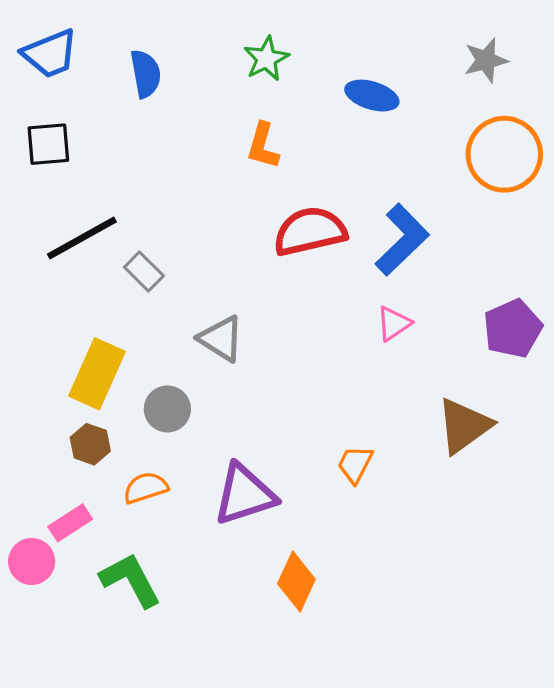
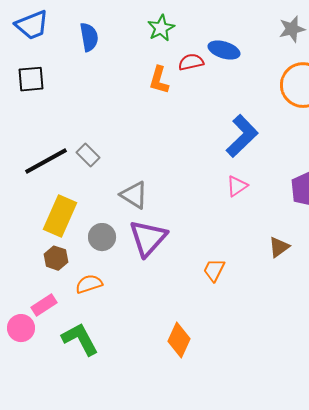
red semicircle: (310, 231) -> (191, 62), moved, size x0.6
black line: (82, 238) -> (46, 161), moved
brown triangle: (464, 426) -> (279, 247), size x0.6
purple triangle: (244, 494) -> (148, 238), moved, turned -30

